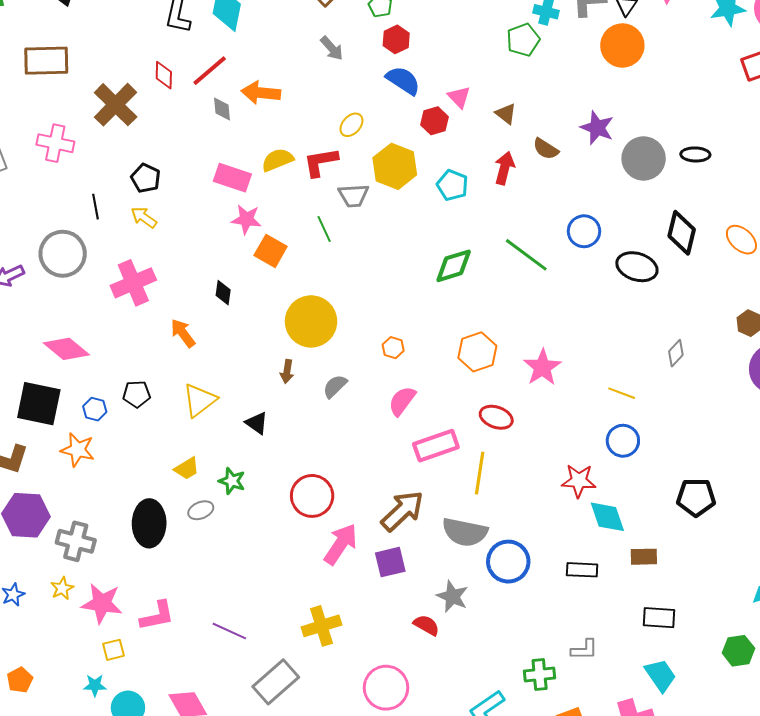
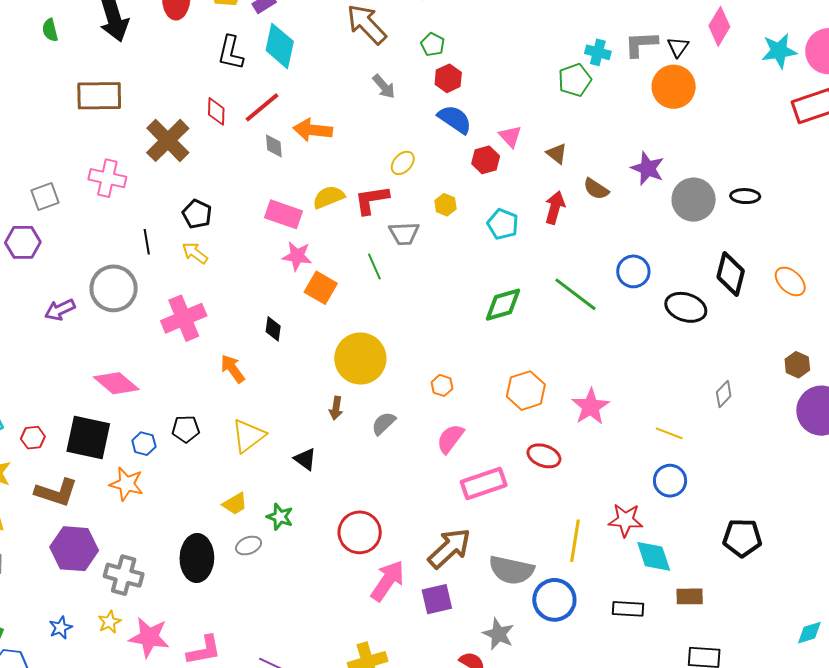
yellow hexagon: (395, 166) -> (445, 205), size x0.5
yellow line: (480, 473) -> (575, 541), moved

